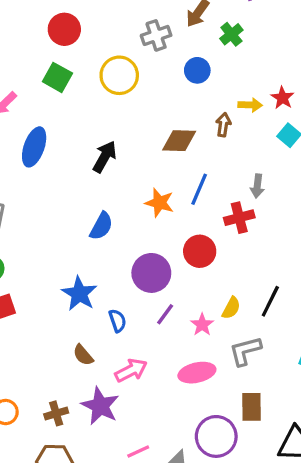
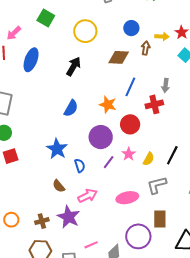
blue circle: (197, 70) -> (131, 28), moved
yellow circle: (119, 75) -> (85, 31), moved
orange star: (159, 203) -> (108, 105), moved
pink star: (202, 325) -> (129, 154), moved

